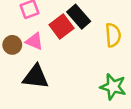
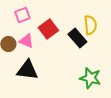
black rectangle: (79, 17) -> (77, 38), moved
yellow semicircle: (113, 35) -> (90, 25), moved

